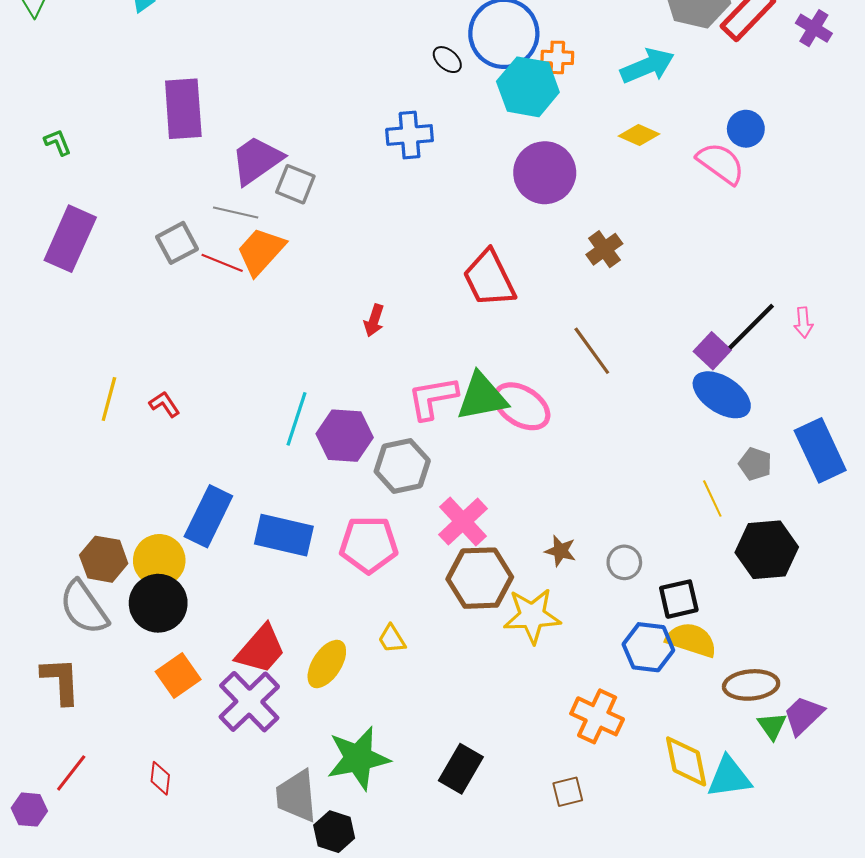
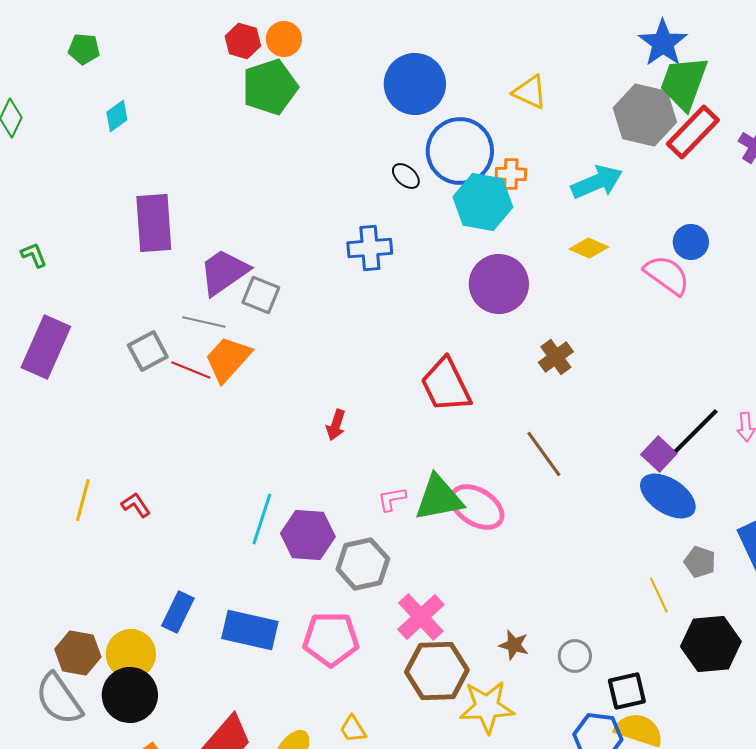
pink L-shape: (433, 398) -> (392, 499), size x0.6
blue rectangle: (208, 516) -> (178, 612), size x0.7

